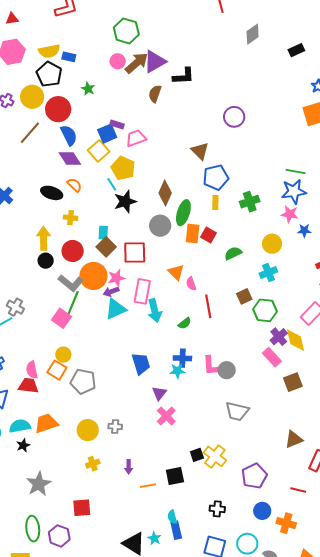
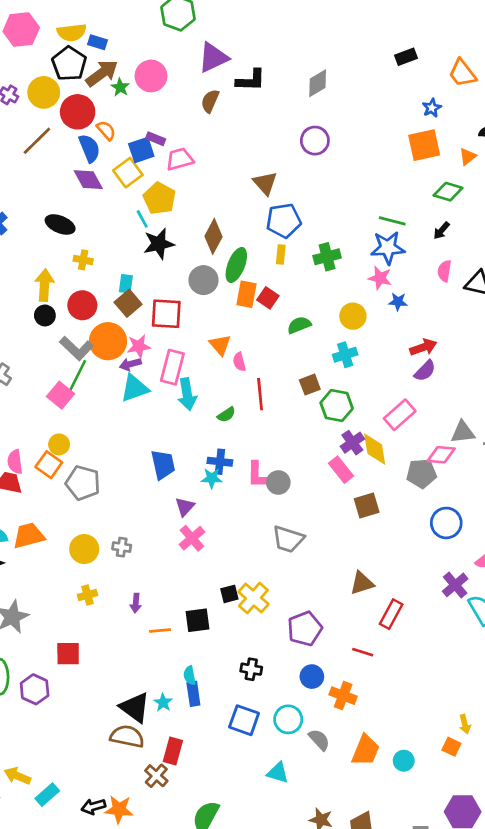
gray diamond: (253, 34) -> (318, 83), moved
pink circle: (118, 61) -> (151, 76), moved, size x1.5
brown arrow: (137, 63) -> (102, 73), moved
orange semicircle: (74, 185) -> (106, 130), moved

